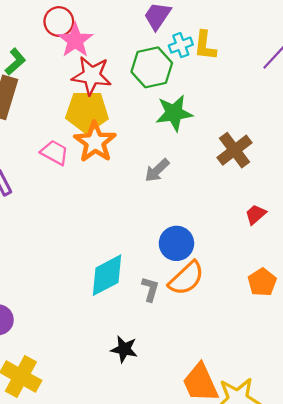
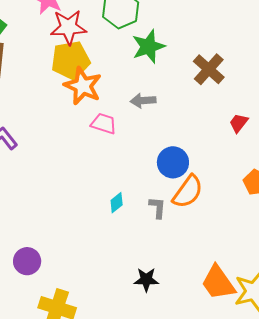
pink trapezoid: (55, 153) -> (104, 124), moved
gray arrow: (157, 170) -> (143, 101), turned 50
cyan diamond: (107, 275) -> (117, 203), size x0.5
black star: (124, 349) -> (146, 280), moved

